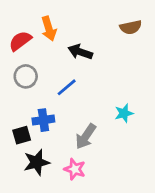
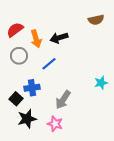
orange arrow: (49, 29) -> (36, 39), moved
black arrow: (80, 52) -> (59, 38), turned -36
cyan star: (124, 113) -> (101, 83), moved
black square: (22, 135) -> (16, 99), turned -32

